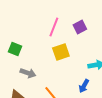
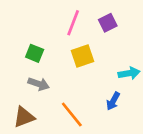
green square: (15, 49) -> (35, 53), moved

